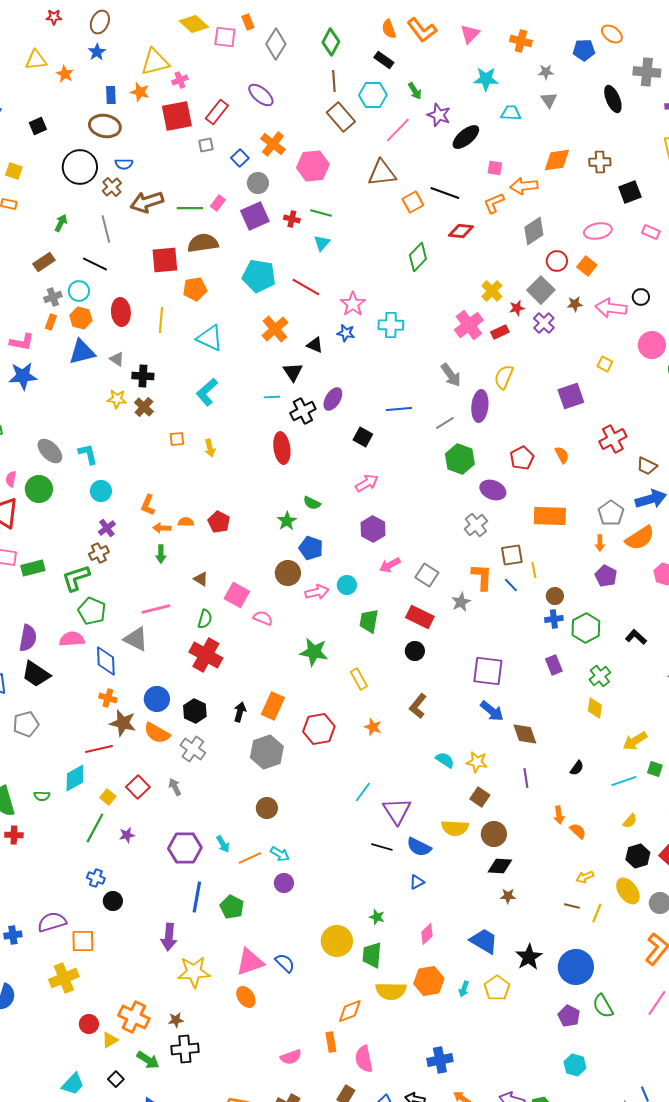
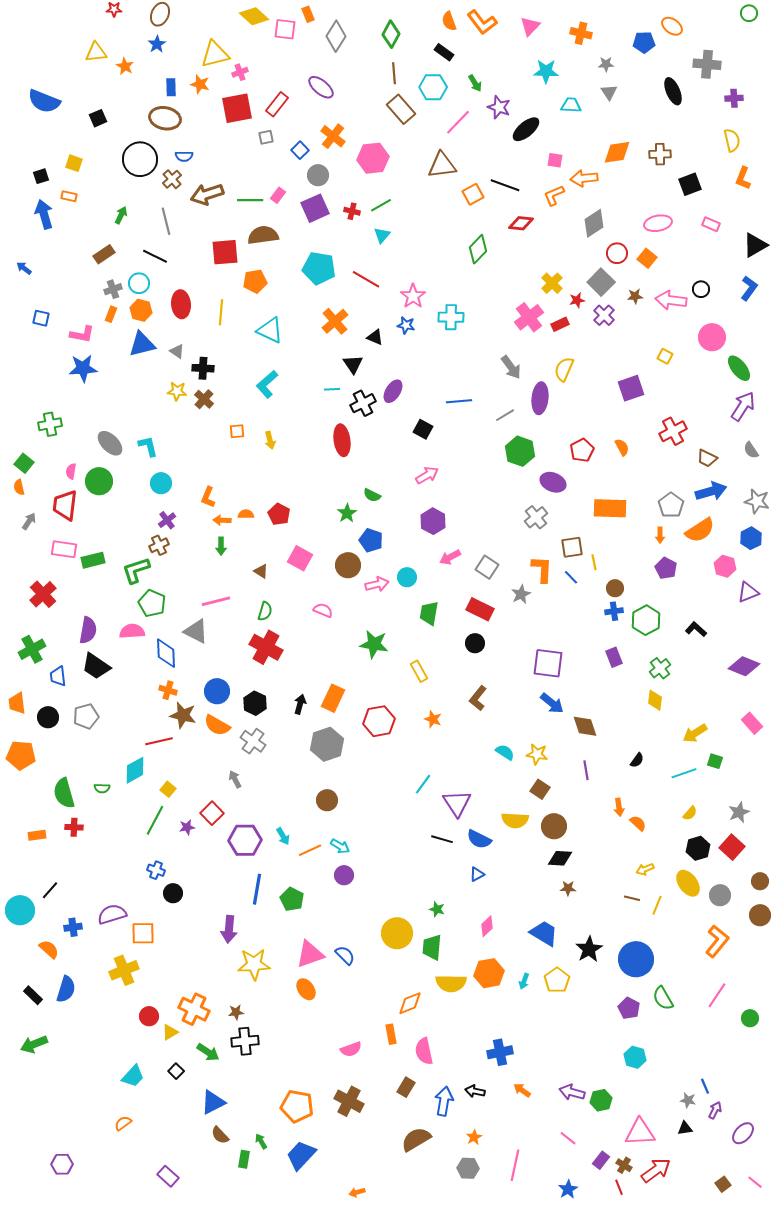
green line: (321, 213) -> (381, 205), turned -45
pink square: (237, 595) -> (300, 558), moved
red square: (138, 787) -> (212, 813), moved

